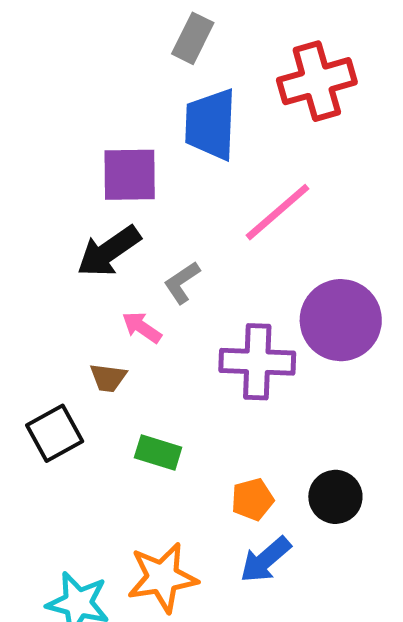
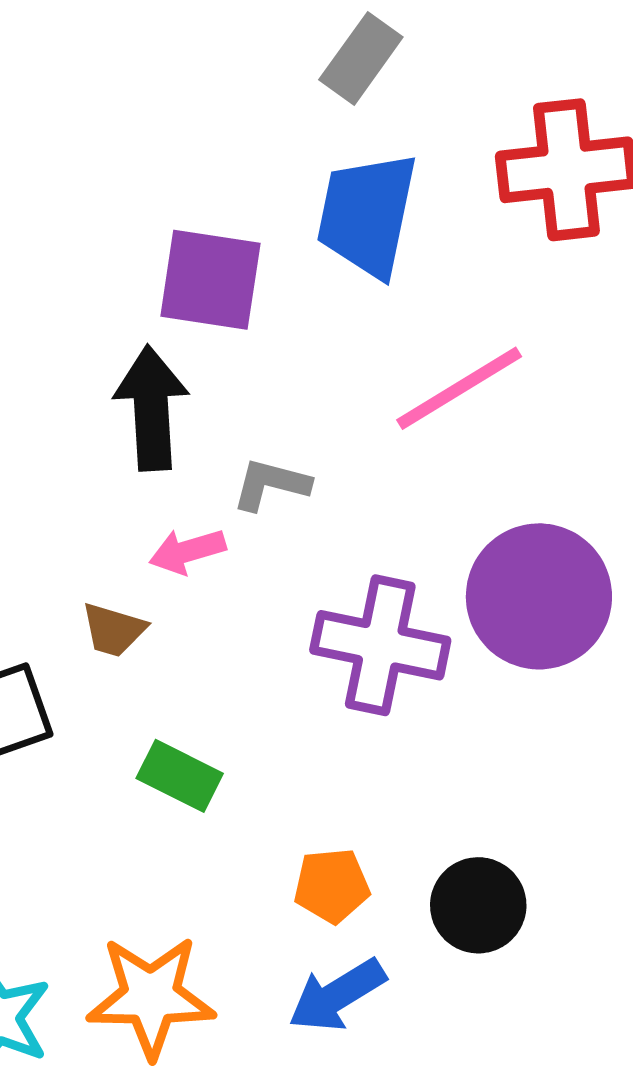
black arrow: (109, 251) -> (151, 408), turned 112
gray L-shape: (182, 283) -> (271, 484), turned 39
pink arrow: (142, 327) -> (187, 551), turned -60

